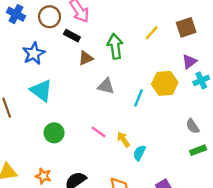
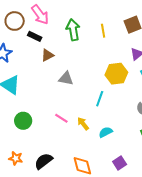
yellow line: (152, 33) -> (103, 31), turned -48
green arrow: (115, 46) -> (73, 30), moved
cyan line: (139, 98) -> (100, 99), moved
cyan semicircle: (139, 153) -> (106, 132), moved, turned 40

